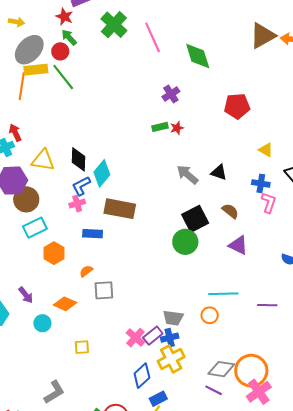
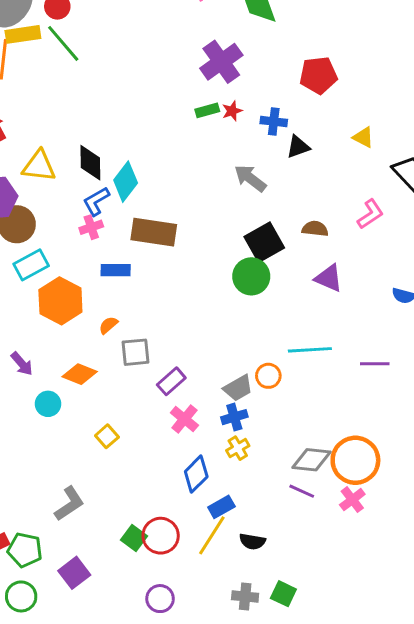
purple cross: (171, 94) -> (221, 62), size x1.6
black triangle: (219, 172) -> (298, 147), moved, turned -36
blue cross: (261, 183) -> (274, 121), moved
pink L-shape: (269, 203) -> (370, 214), turned 40
brown semicircle: (230, 211) -> (315, 229), turned -30
orange hexagon: (54, 253) -> (60, 301), size x1.4
orange circle: (210, 315) -> (268, 376), moved
gray trapezoid: (173, 318) -> (238, 388), turned -35
purple rectangle: (153, 336) -> (171, 381), moved
yellow square: (82, 347) -> (107, 436), turned -35
yellow cross: (171, 359) -> (238, 448), size x0.6
pink cross: (259, 392) -> (352, 500), moved, size x0.7

